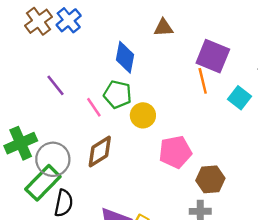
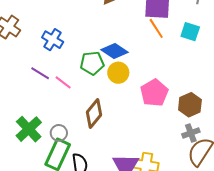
blue cross: (69, 20) -> (53, 40), moved
blue diamond: (125, 57) -> (114, 51), moved, turned -48
pink line: (94, 107) -> (63, 82), moved
gray circle: (53, 159) -> (59, 133), size x0.6

